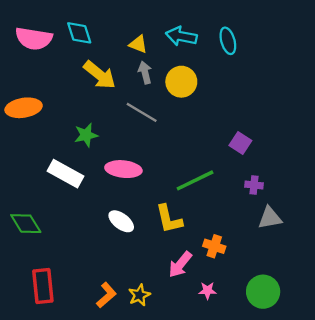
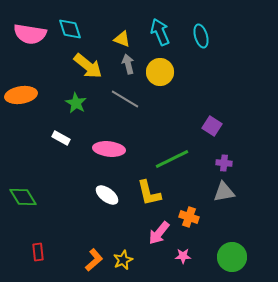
cyan arrow: (181, 36) -> (160, 32), turned 56
green star: (86, 135) -> (76, 103), moved, turned -30
white rectangle: (66, 174) -> (61, 138), moved, size x0.6
gray triangle: (270, 218) -> (224, 192), moved
red rectangle: (43, 286) -> (38, 252), size x0.6

